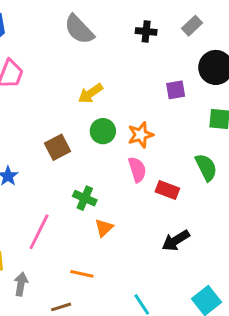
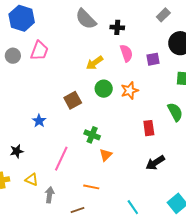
black cross: (146, 31) -> (117, 27), moved
pink semicircle: (137, 170) -> (126, 53), moved
red rectangle: (167, 190) -> (149, 128), turned 63

